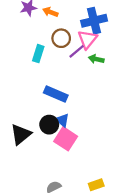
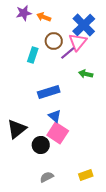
blue cross: (94, 21) -> (84, 25), turned -30
green arrow: (96, 59) -> (86, 74), moved
blue rectangle: (56, 94) -> (49, 92), turned -40
black circle: (49, 125) -> (41, 145), moved

